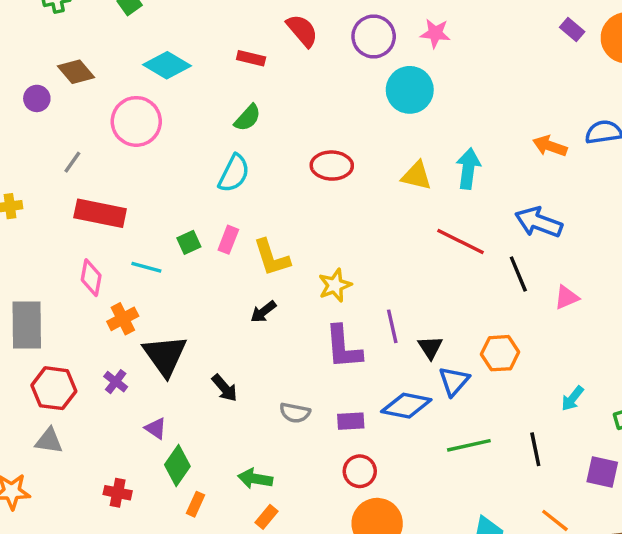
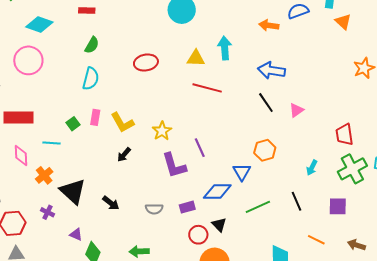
red line: (461, 241) -> (207, 88), moved
black triangle: (430, 347) -> (219, 225), moved

